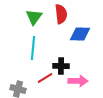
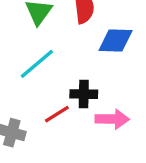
cyan line: (33, 48) -> (37, 64), turned 45

